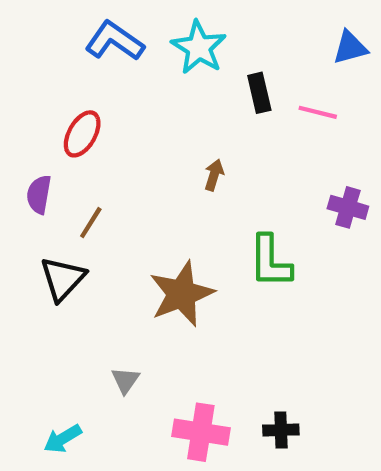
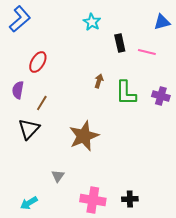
blue L-shape: (115, 41) -> (20, 19), moved, turned 104
cyan star: (199, 47) -> (92, 22), size x0.7
green L-shape: (270, 261) -> (126, 93), moved

